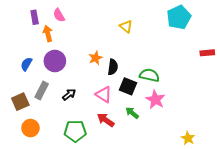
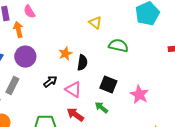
green semicircle: (149, 75) -> (118, 46), moved
black square: (128, 86) -> (108, 85), moved
black arrow: (69, 94) -> (50, 82), moved
pink star: (155, 100) -> (139, 95), moved

